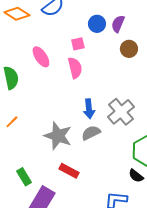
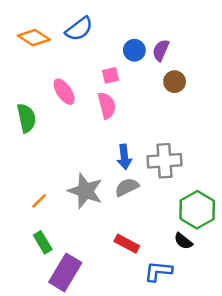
gray cross: (121, 112) -> (164, 161), turned 36
orange line: (12, 122) -> (39, 201), moved
red rectangle: (69, 171) -> (127, 244), moved

